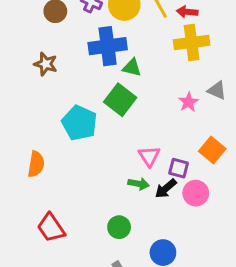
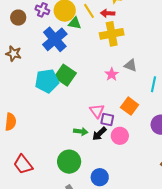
blue cross: (108, 46) -> (55, 39), turned -30
green triangle: (132, 67) -> (75, 23), moved
cyan pentagon: (79, 123) -> (47, 81), moved, turned -30
pink triangle: (149, 156) -> (97, 111), moved
green circle: (119, 227) -> (69, 162), size x1.5

